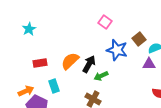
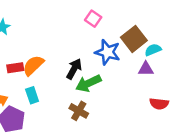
brown square: (139, 39) -> (134, 39), size x1.5
orange semicircle: (70, 61) -> (33, 65), moved
green arrow: (101, 76) -> (88, 83), size x1.5

